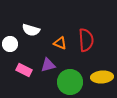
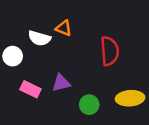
orange triangle: (60, 43) -> (64, 28), moved
green circle: (70, 82) -> (89, 105), size x0.6

